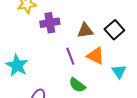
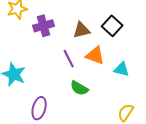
cyan triangle: (119, 71) -> (122, 69), turned -35

